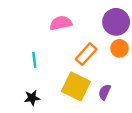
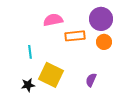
orange rectangle: (86, 54) -> (75, 36), moved, turned 42
yellow square: (76, 86) -> (51, 75), moved

